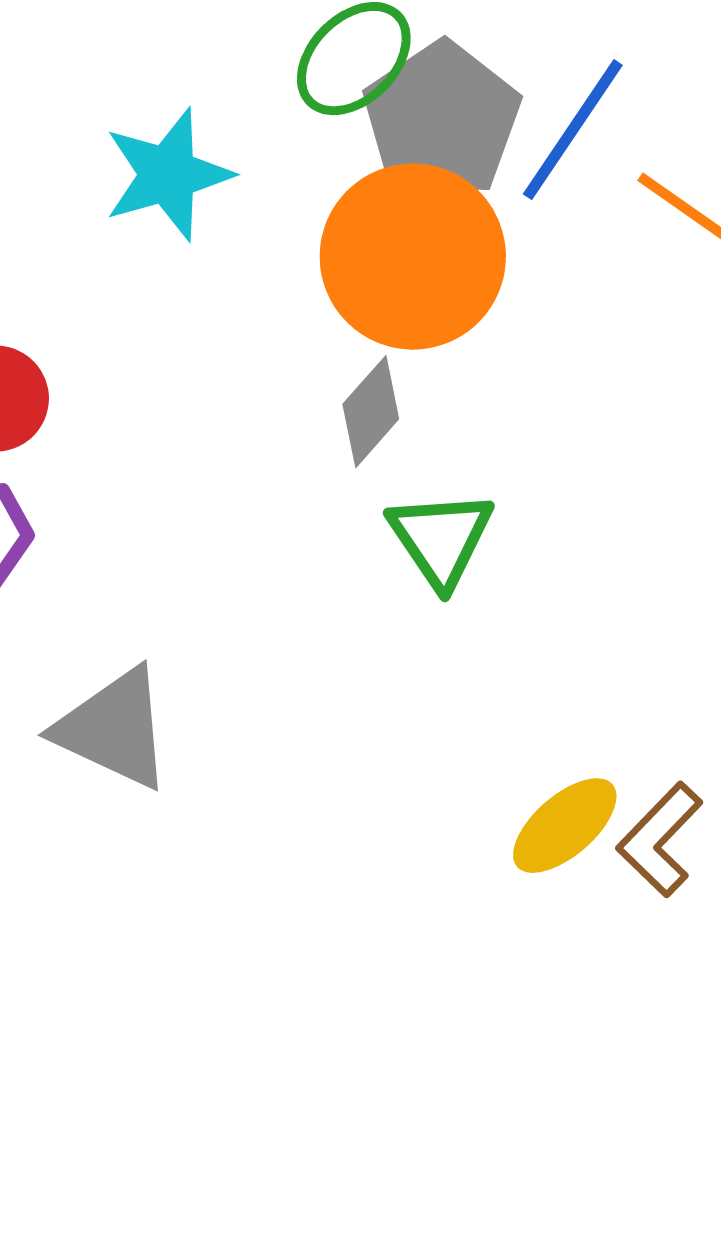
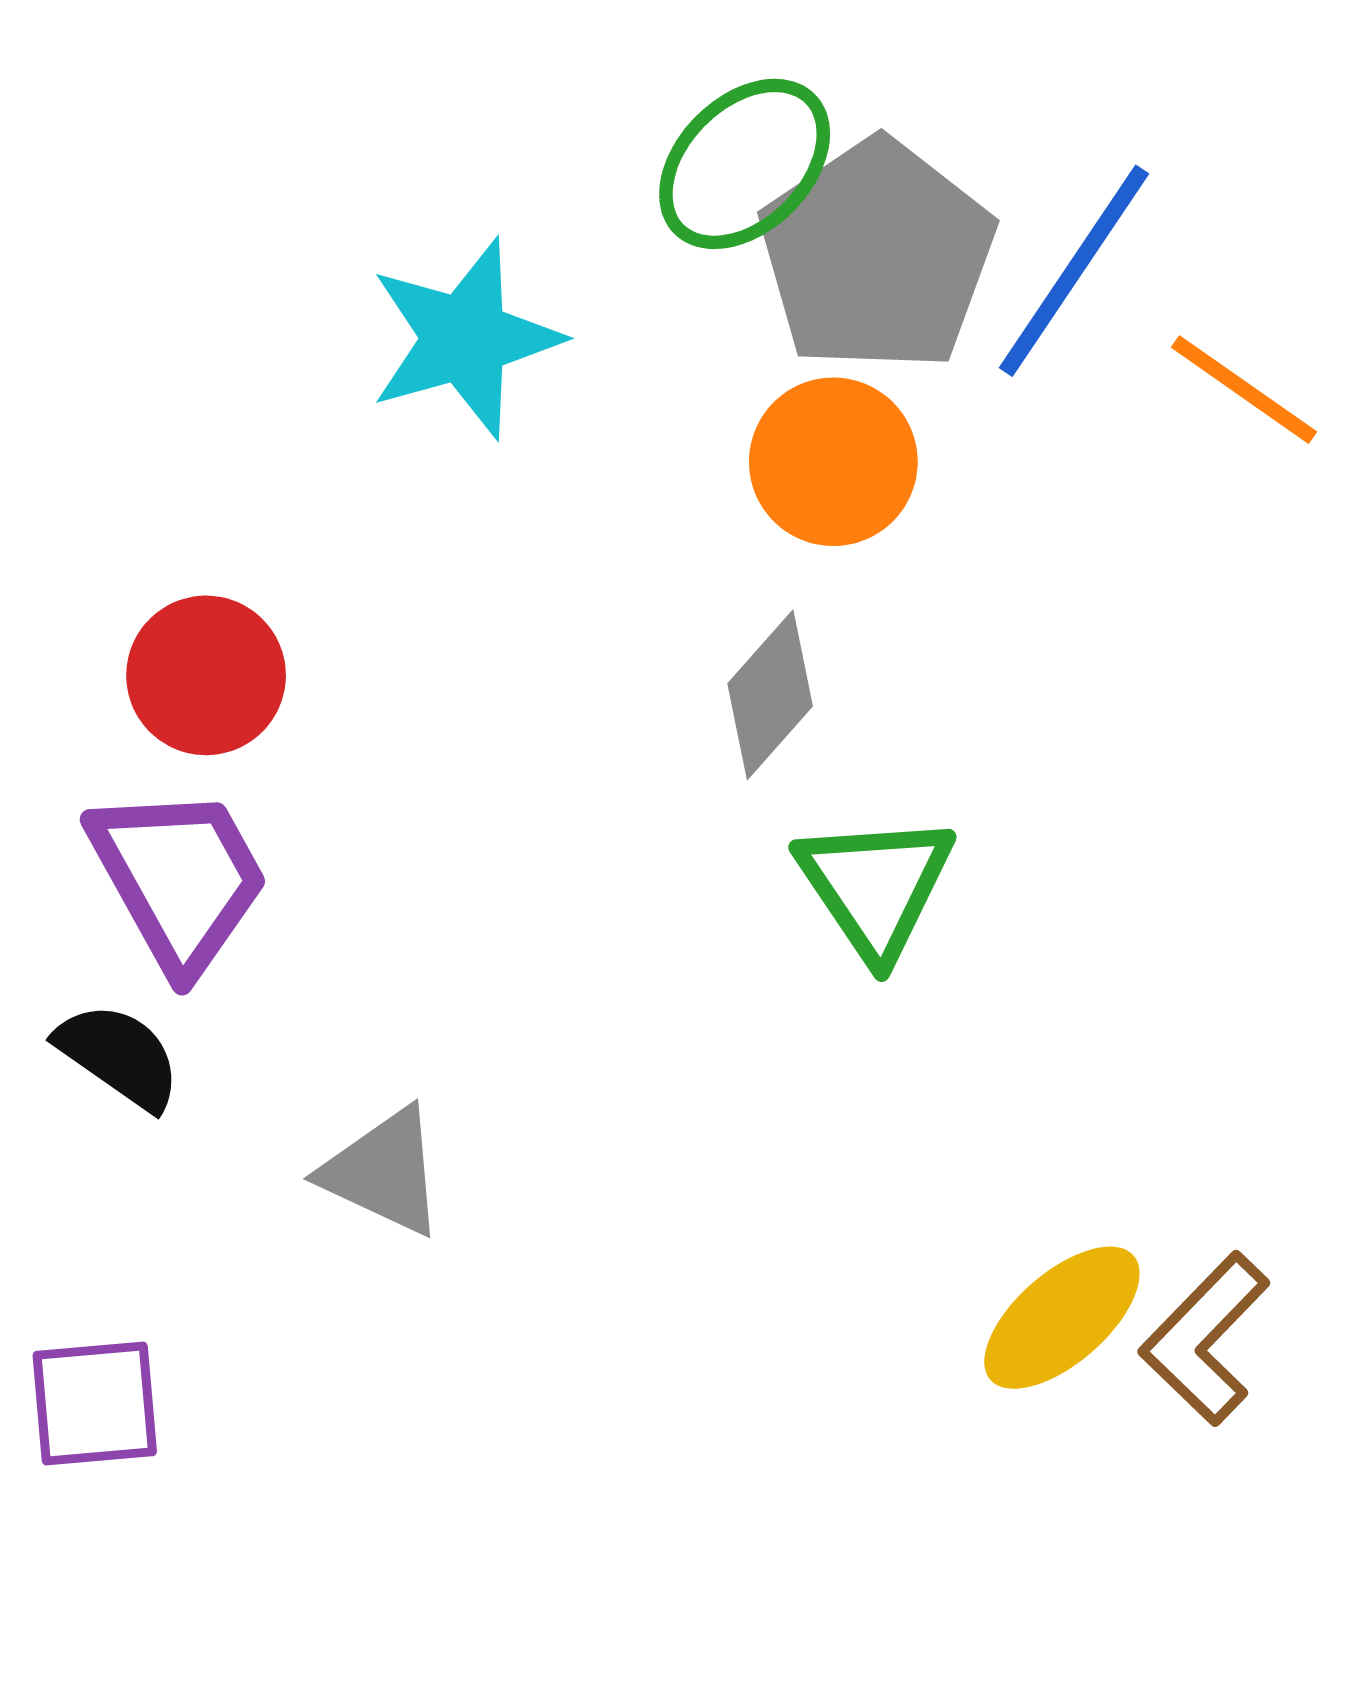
orange circle: (413, 257) -> (833, 462), size x0.6
gray triangle: (114, 729) -> (384, 1172), size x0.7

